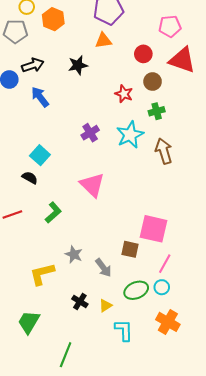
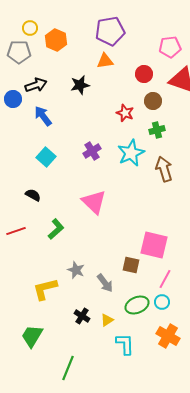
cyan square: (40, 155) -> (46, 157), moved

